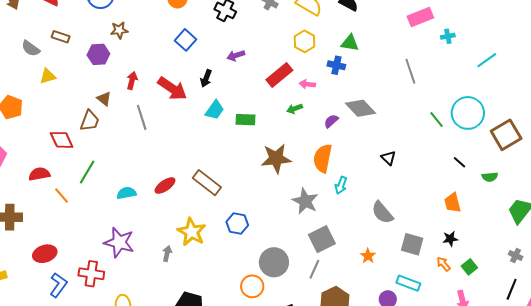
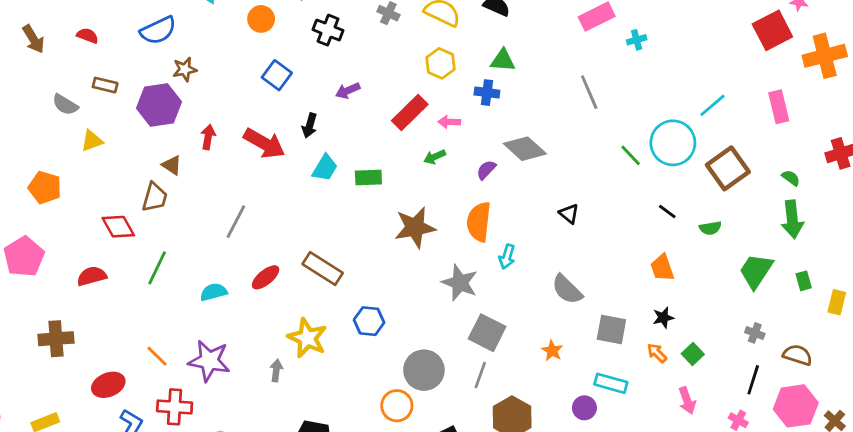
purple hexagon: (98, 54) -> (159, 105), size x1.4
cyan line: (487, 60) -> (713, 105), moved
gray line: (142, 117) -> (236, 222), moved, turned 50
orange line: (61, 196) -> (157, 356), moved
gray square: (322, 239) -> (487, 333), turned -32

